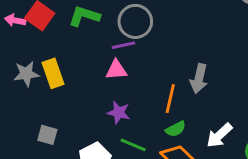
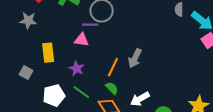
yellow rectangle: (53, 73) -> (48, 53), moved
gray star: (26, 74) -> (28, 20), moved
green semicircle: (176, 129) -> (112, 88), turned -120

